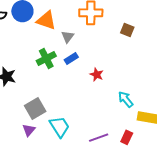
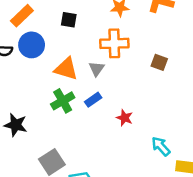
orange triangle: (46, 20) -> (66, 69), moved
gray triangle: (68, 37) -> (97, 69), moved

